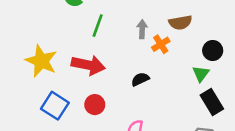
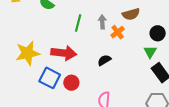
green line: (98, 26) -> (78, 23), moved
yellow star: (41, 61) -> (28, 53), turned -30
blue square: (55, 106) -> (50, 78), moved

